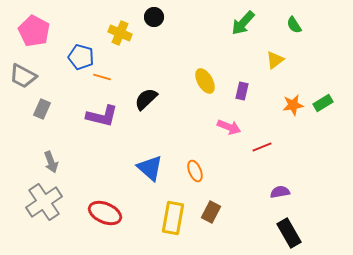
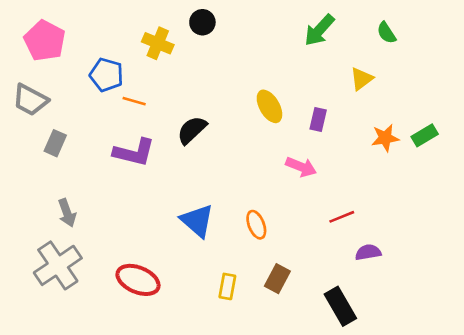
red line: (262, 147) -> (342, 217), moved
yellow rectangle: (173, 218) -> (227, 286), size x0.6
black rectangle: (289, 233) -> (340, 306), moved

